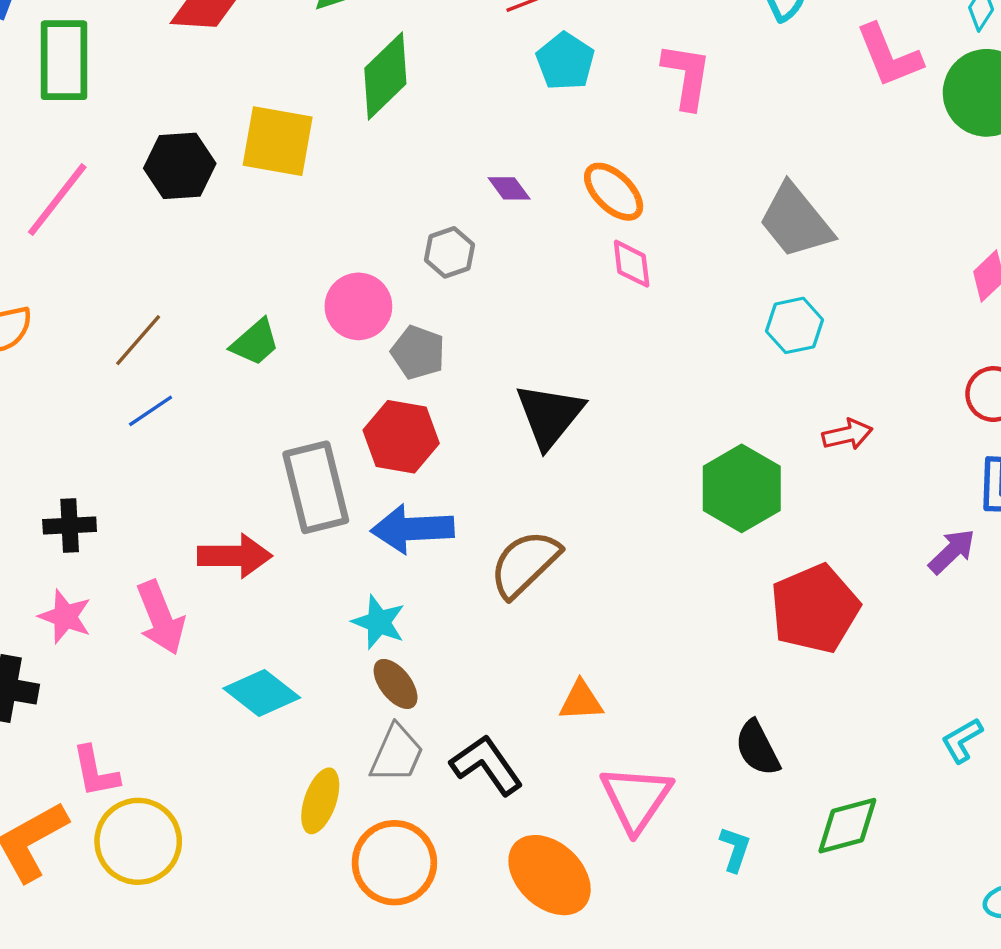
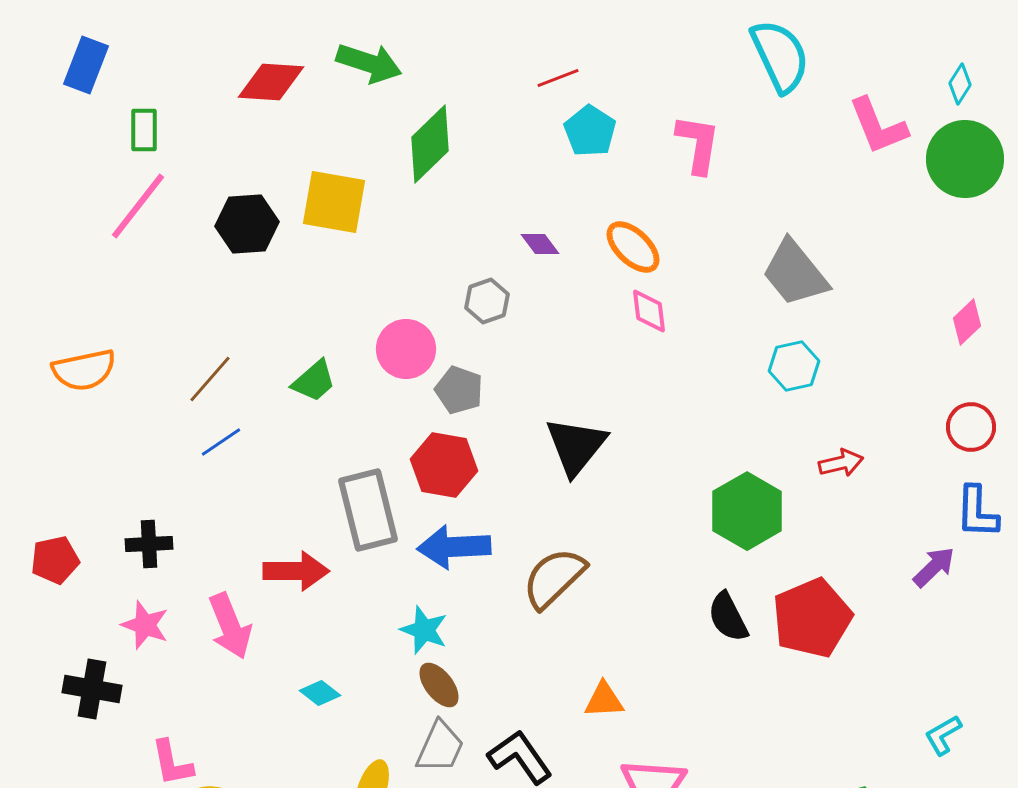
green rectangle: (64, 60) -> (144, 130), size x0.6
pink line: (57, 200) -> (138, 206), moved
cyan diamond: (262, 693) -> (320, 693), size x0.6
black semicircle: (757, 748) -> (728, 617), moved

